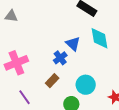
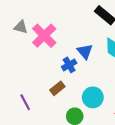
gray triangle: (11, 16) -> (21, 27), moved
pink cross: (16, 63) -> (44, 36), moved, turned -30

